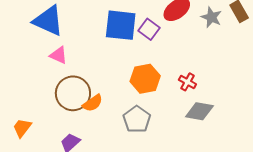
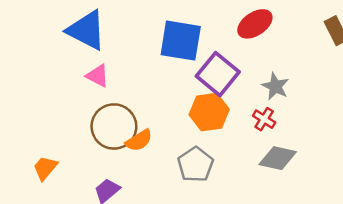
gray star: (211, 17) -> (275, 86), moved
purple square: (149, 29) -> (218, 74), moved, size x1.5

